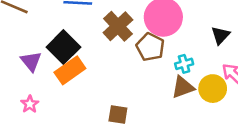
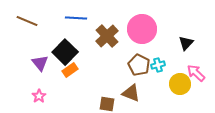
brown pentagon: (150, 47) -> (139, 65), moved
orange rectangle: (70, 70) -> (70, 70), size x0.7
brown triangle: (183, 87) -> (131, 93), moved, turned 42

